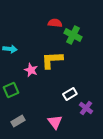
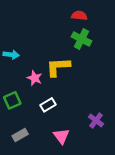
red semicircle: (55, 23) -> (79, 16), moved
white rectangle: (70, 94) -> (48, 105), moved

